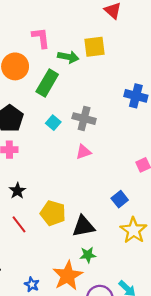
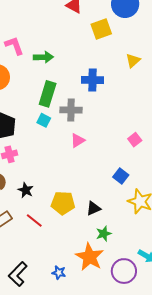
yellow square: (95, 47) -> (101, 29), moved
green rectangle: (47, 83) -> (48, 94), moved
blue cross: (136, 96) -> (92, 80), moved
black triangle: (83, 226) -> (93, 208), size x0.7

